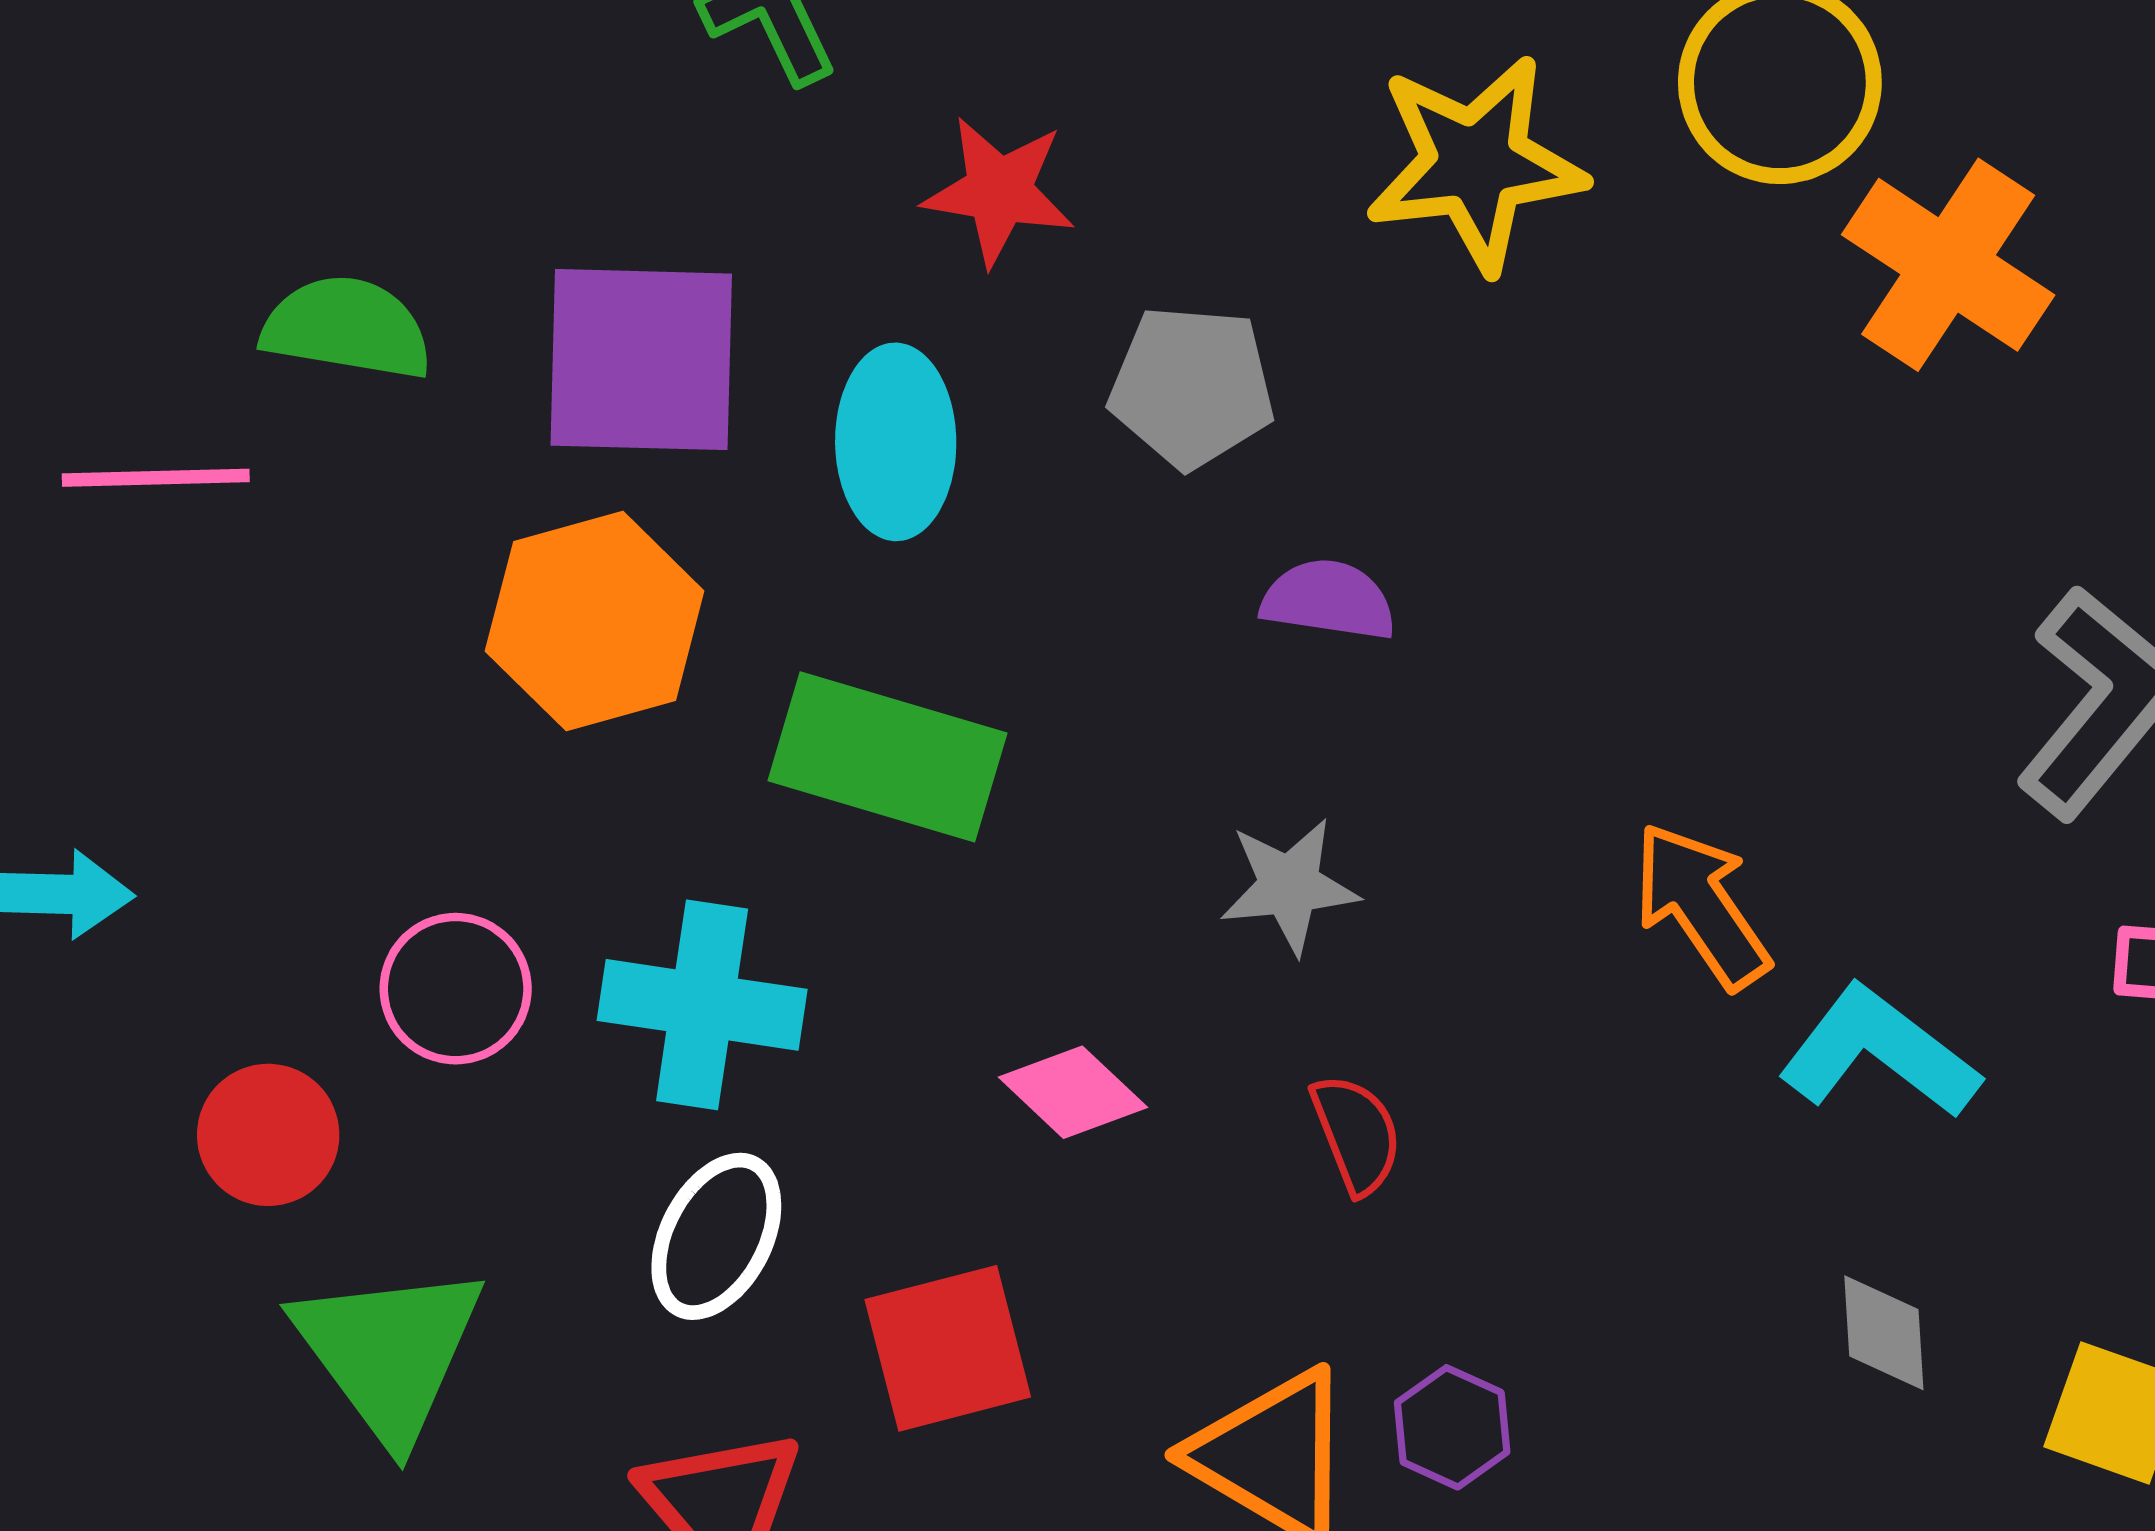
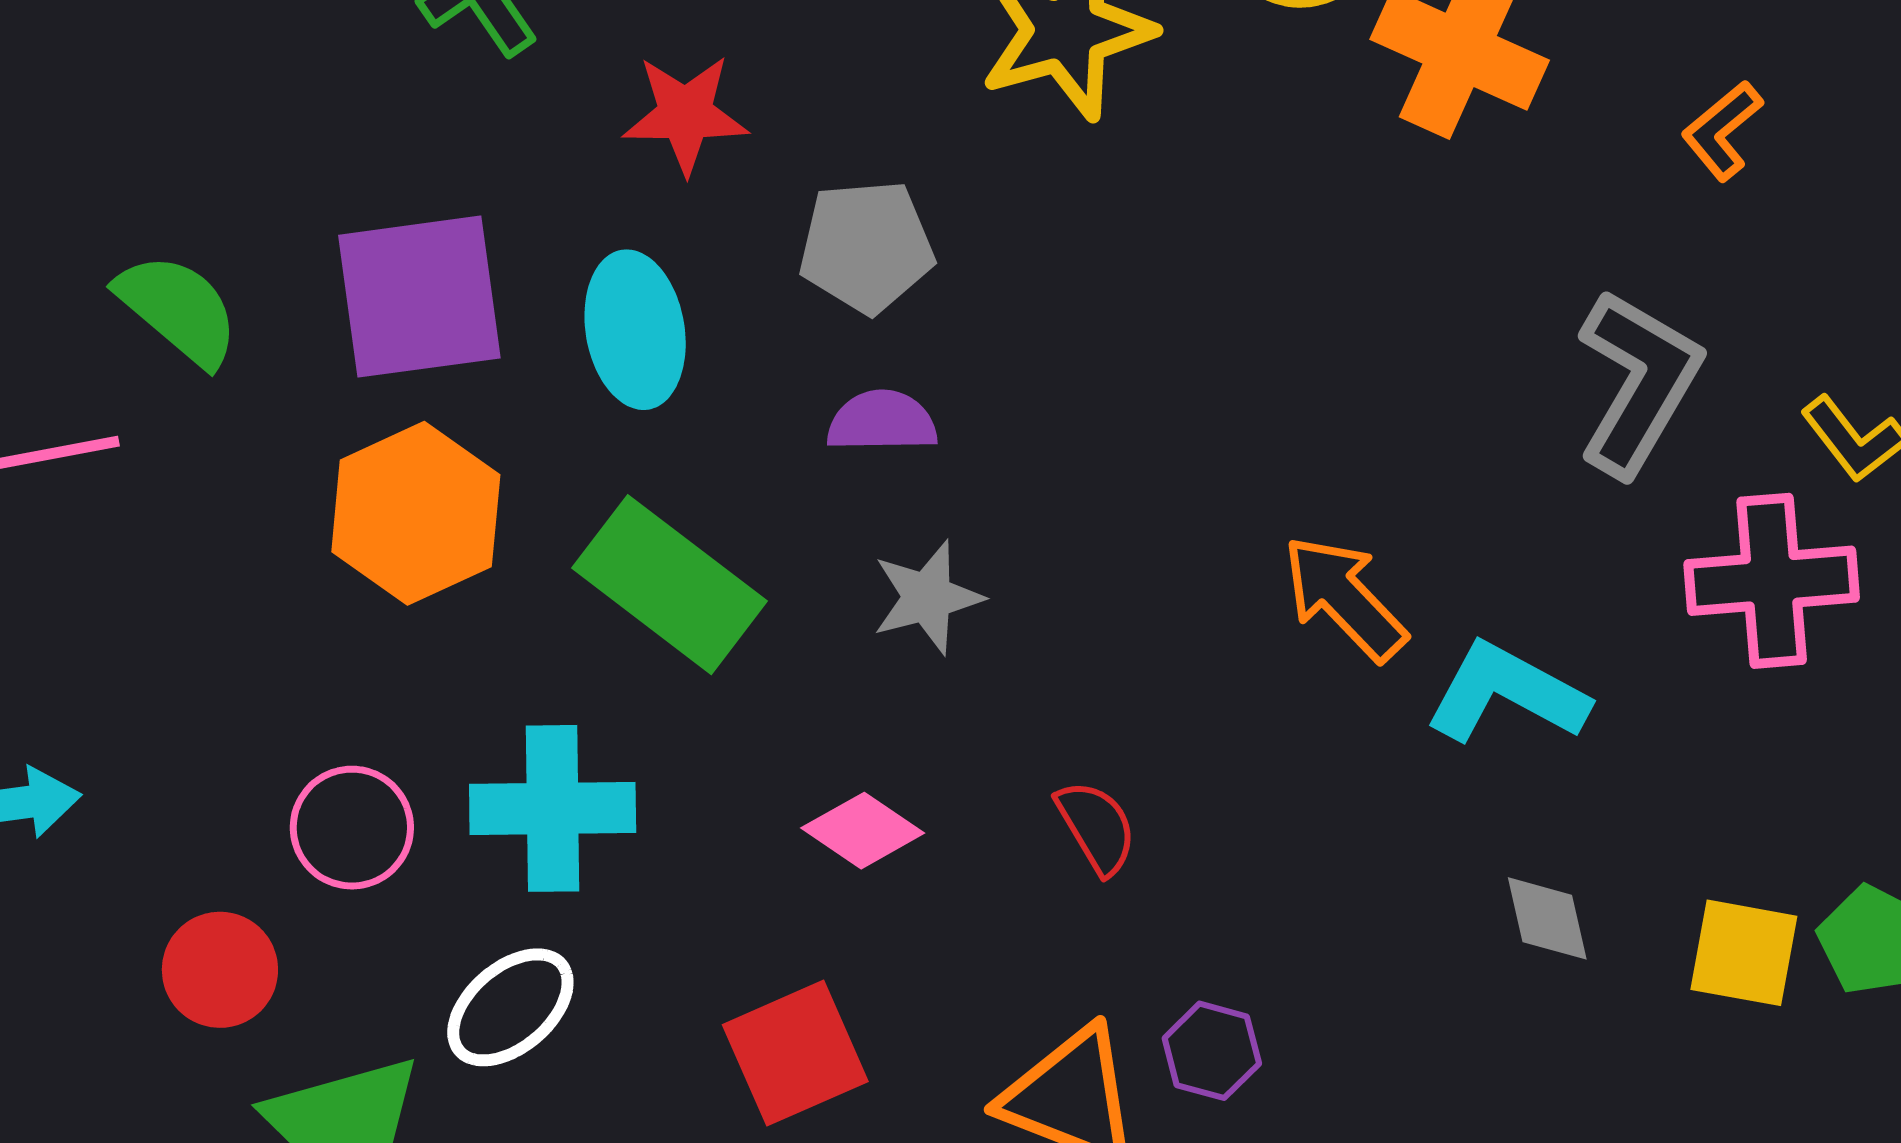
green semicircle: (347, 328) -> (178, 309), turned 40
purple semicircle: (1328, 600) -> (882, 421), moved
green rectangle: (887, 757) -> (669, 585), turned 30
gray star: (1289, 886) -> (927, 597), moved
white ellipse: (716, 1236) -> (510, 1007), moved, turned 31

